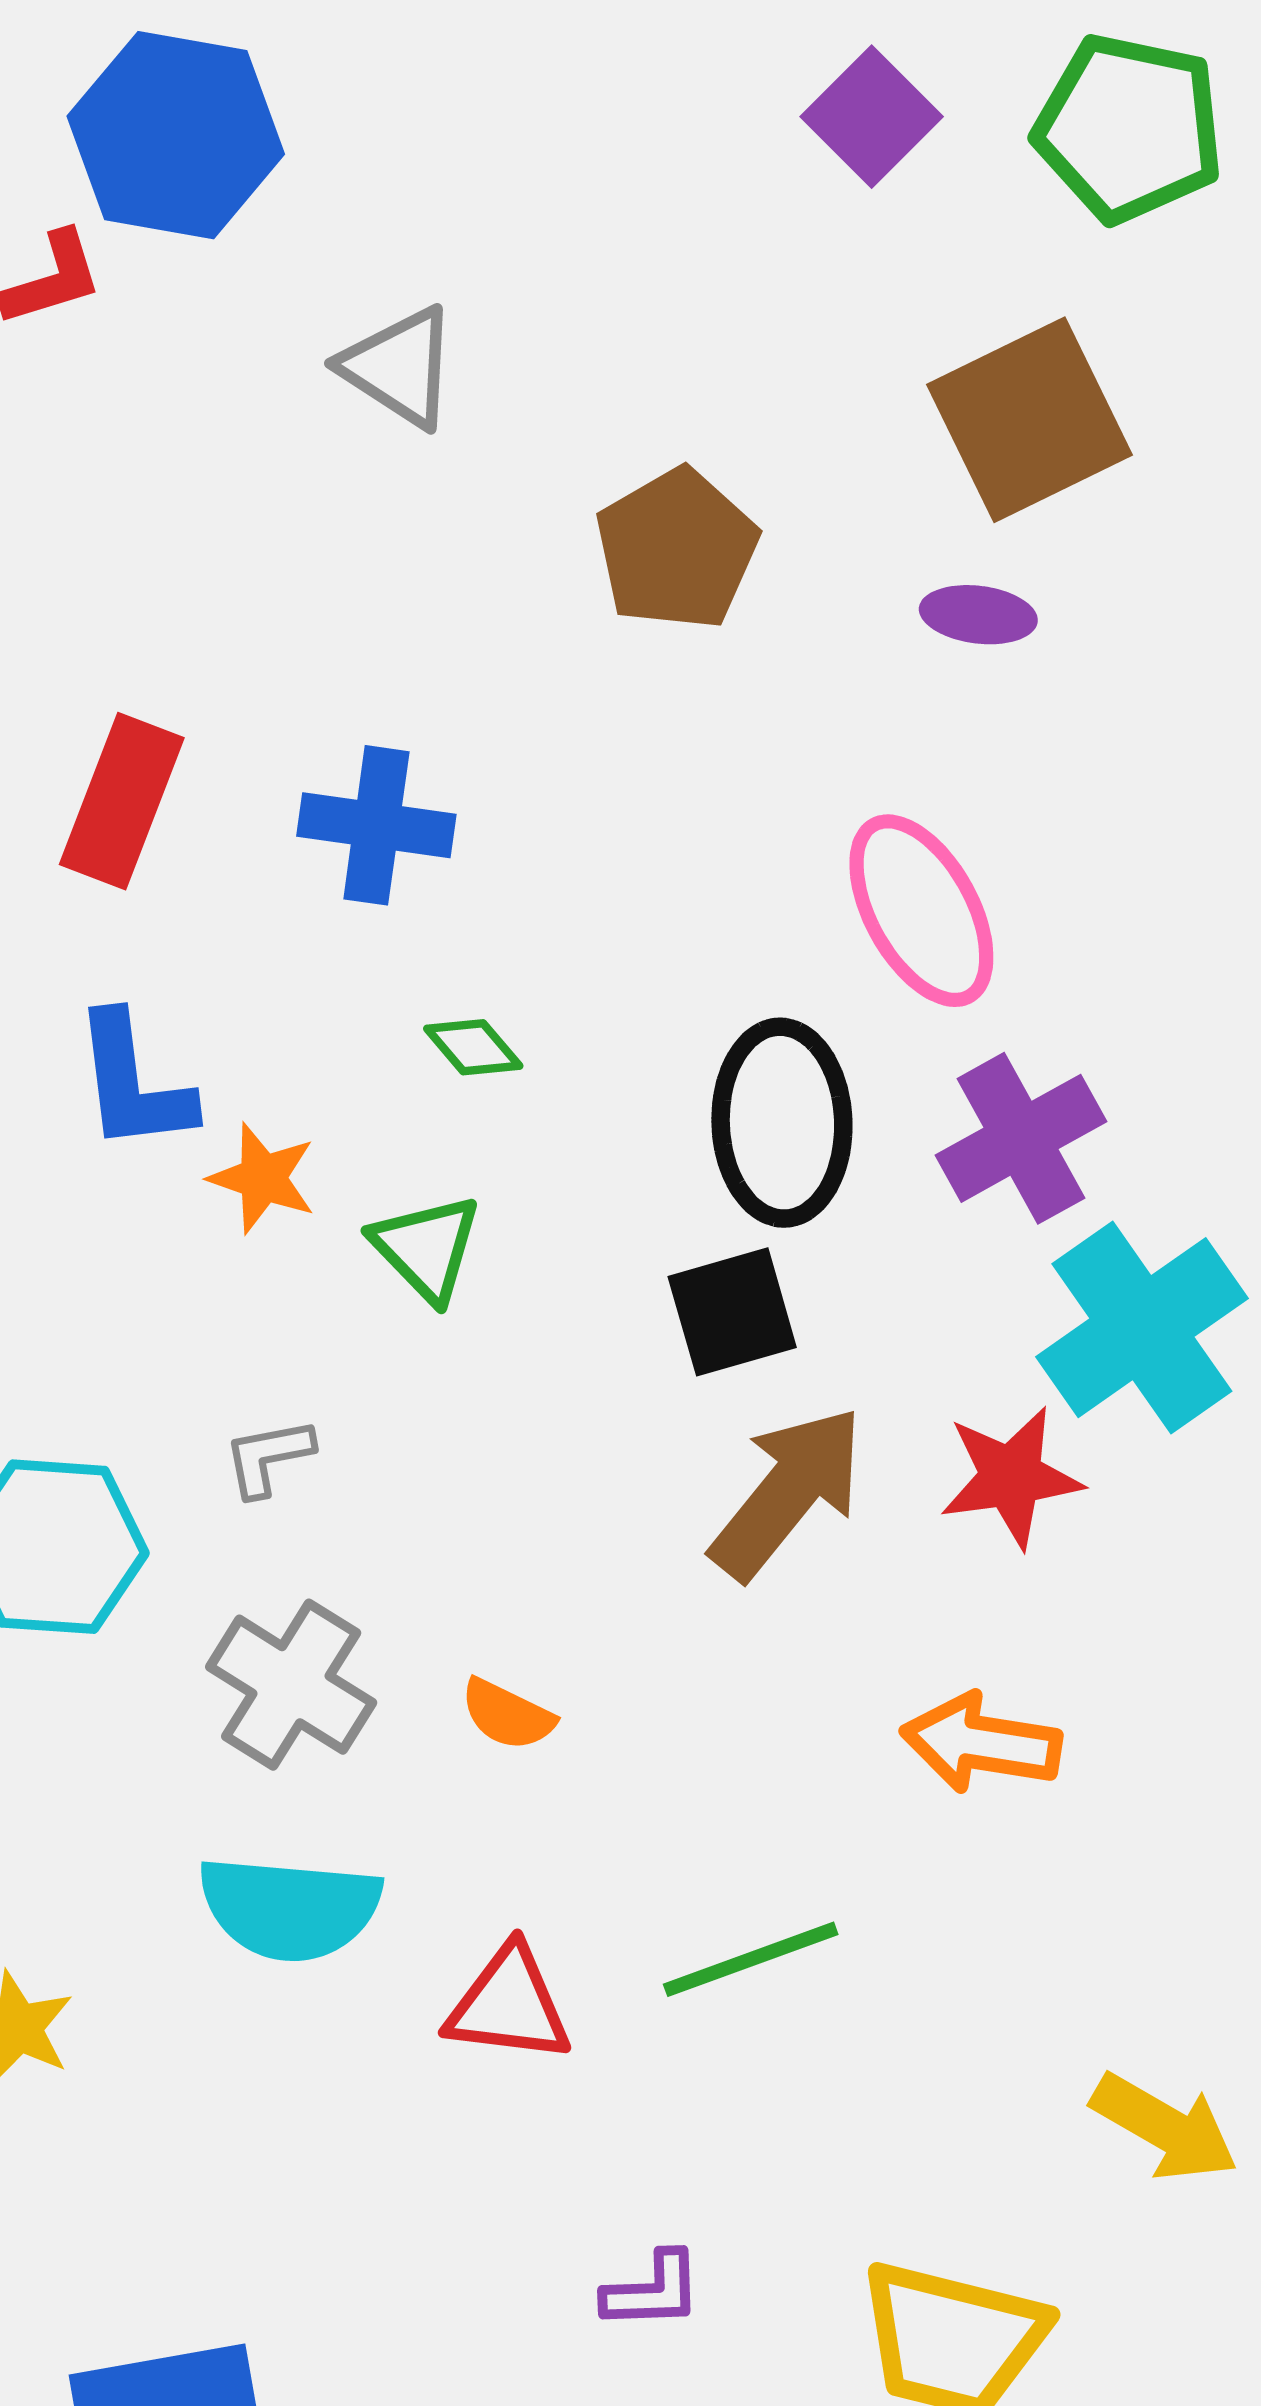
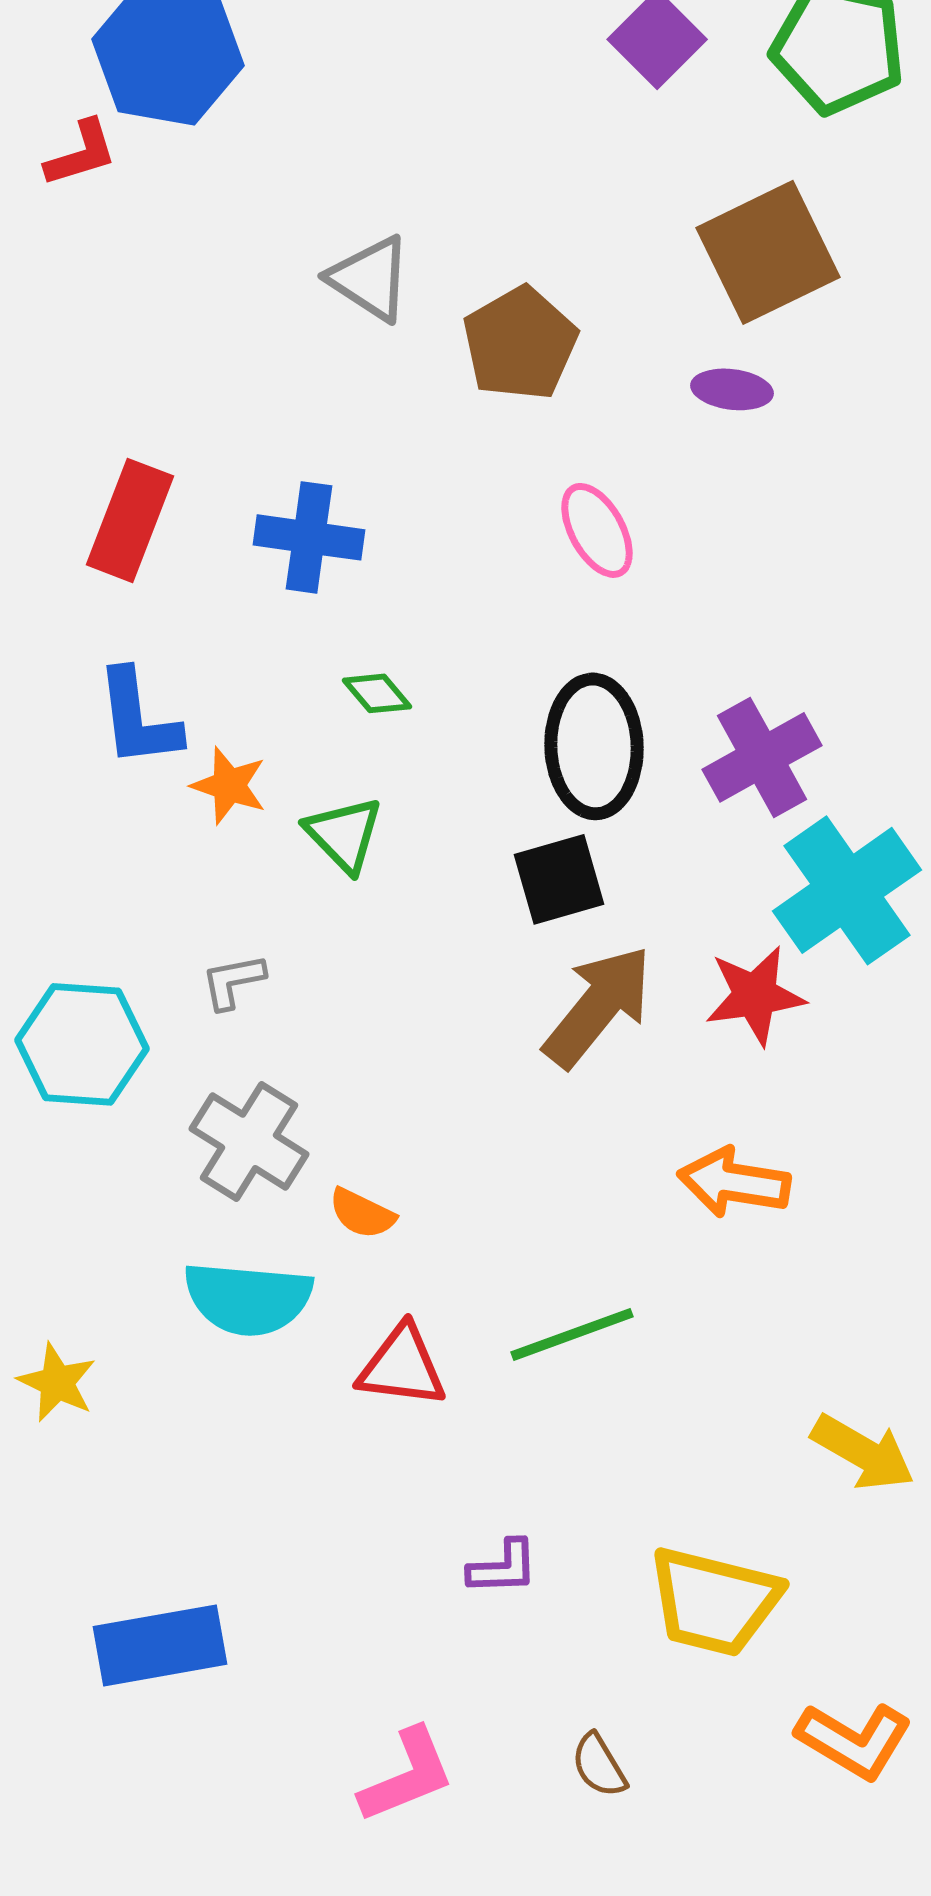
gray triangle: (399, 367) -> (370, 278), moved
pink ellipse: (921, 911) -> (597, 530), moved, size x0.7
orange semicircle: (507, 1715) -> (362, 1213), moved

